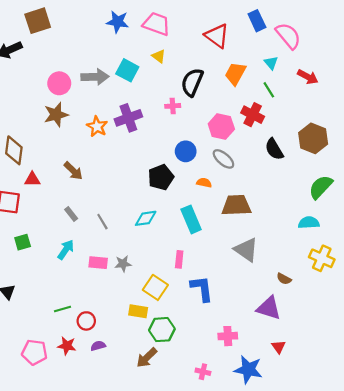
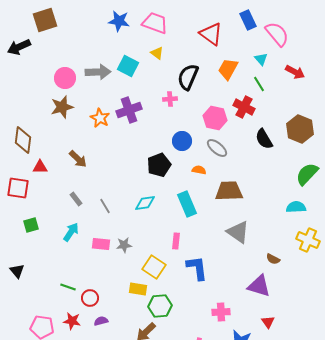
green line: (63, 309) -> (68, 287), turned 35

